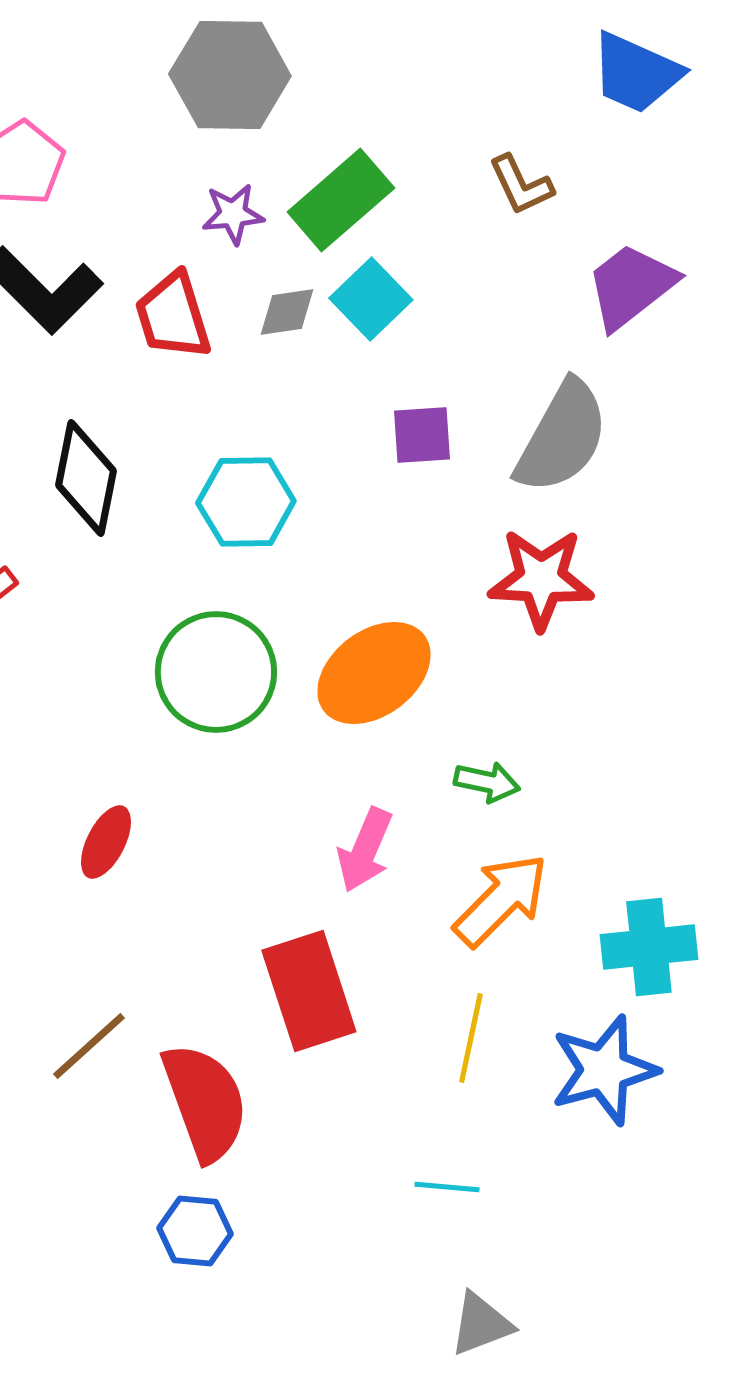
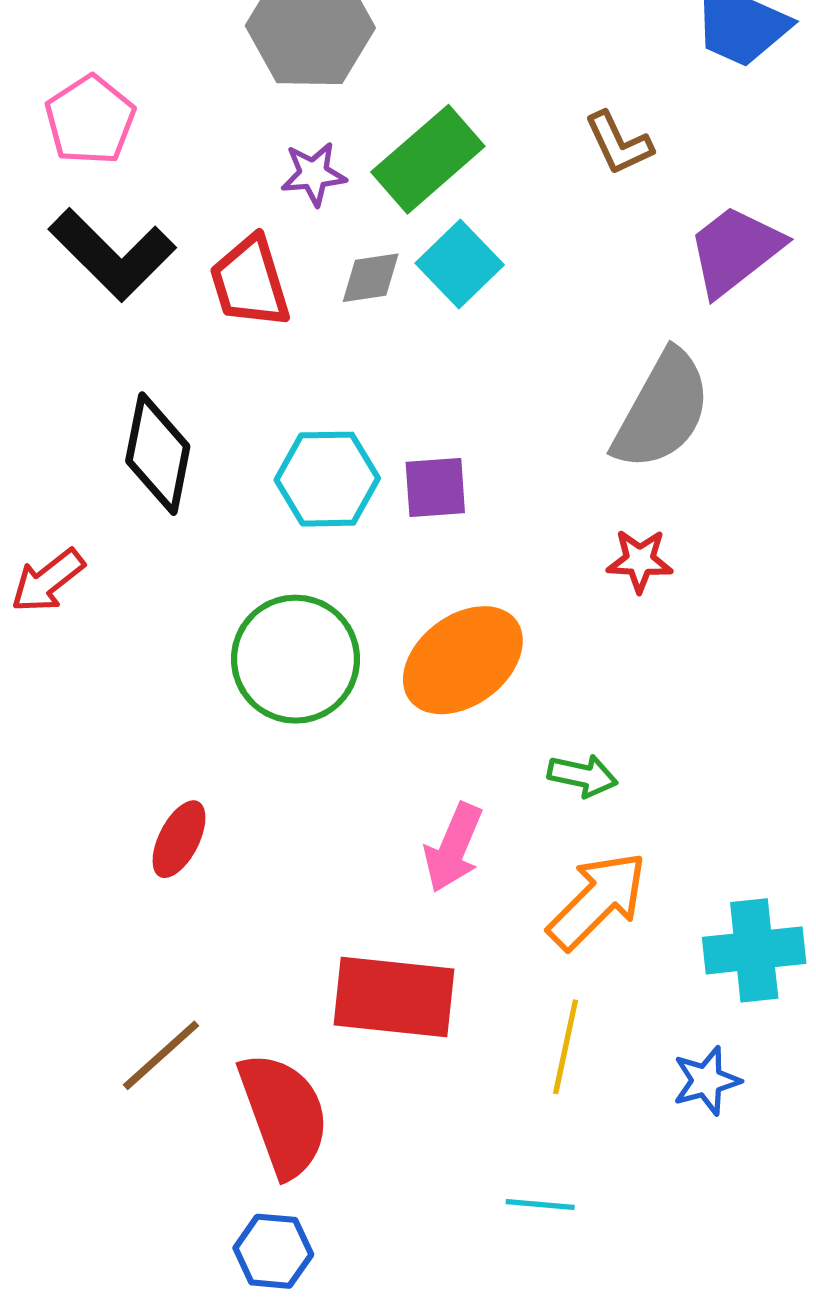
purple square: (422, 435) -> (435, 488), moved
red star: (541, 579) -> (640, 561), size x0.6
red rectangle: (309, 991) -> (394, 997), turned -66
blue star: (604, 1070) -> (706, 1081), size x0.6

